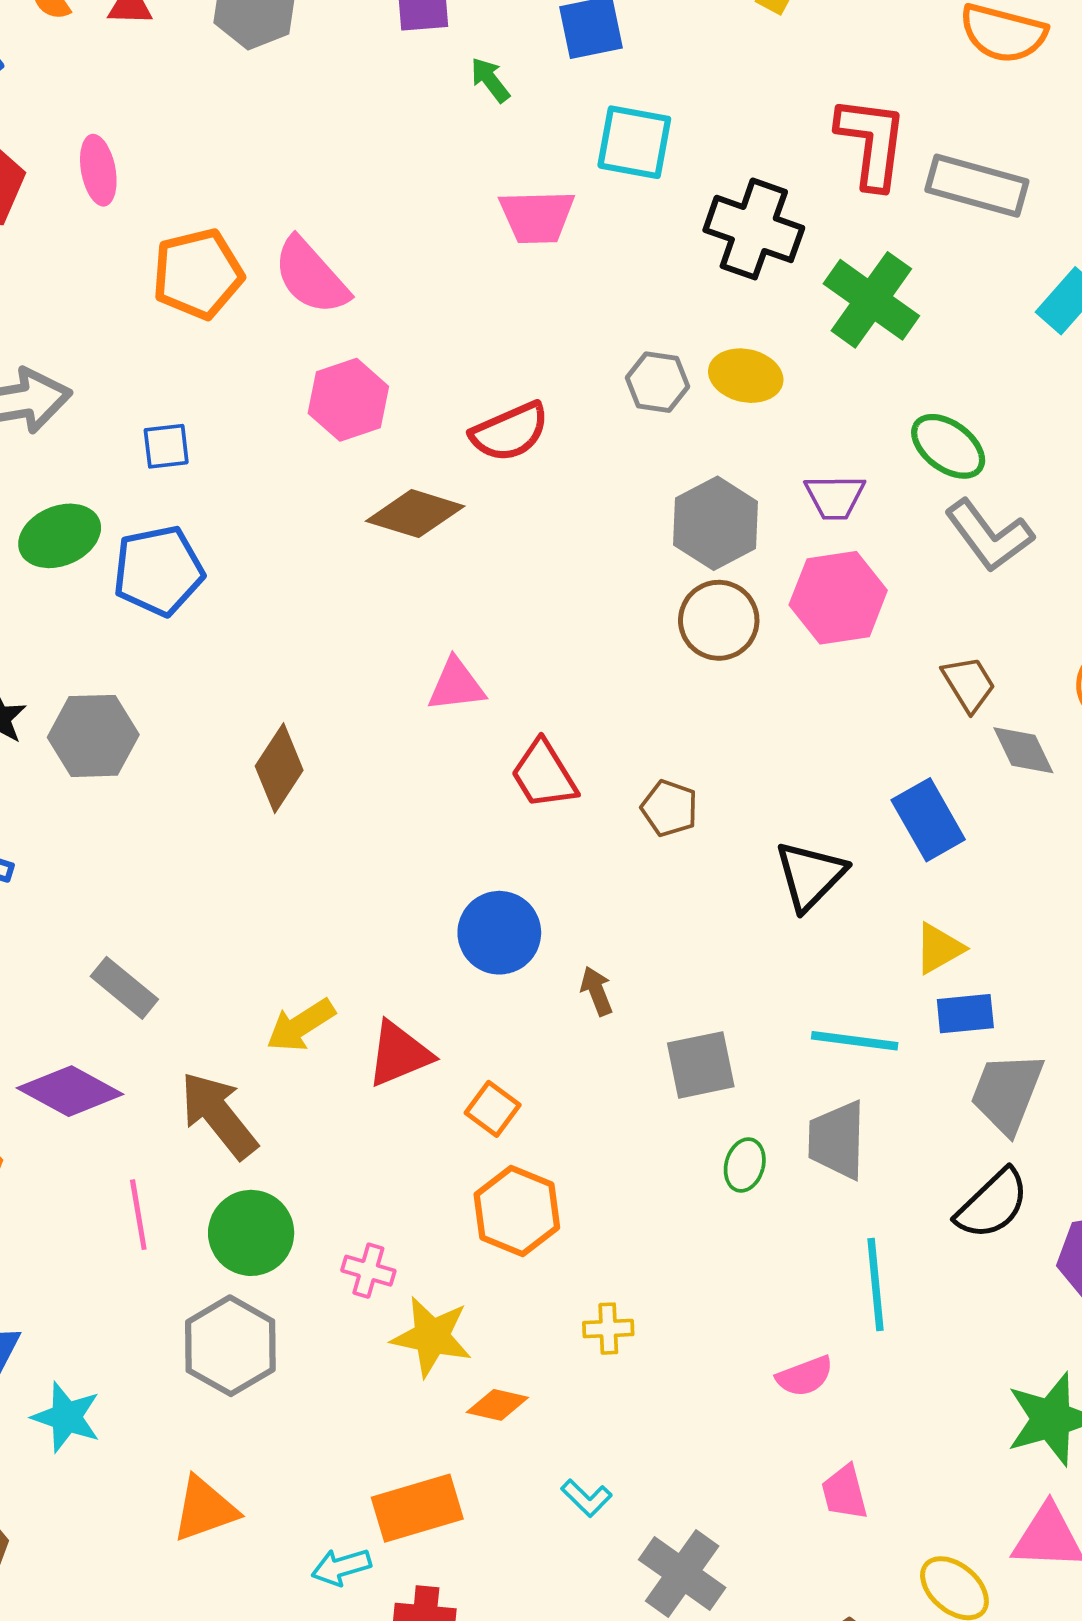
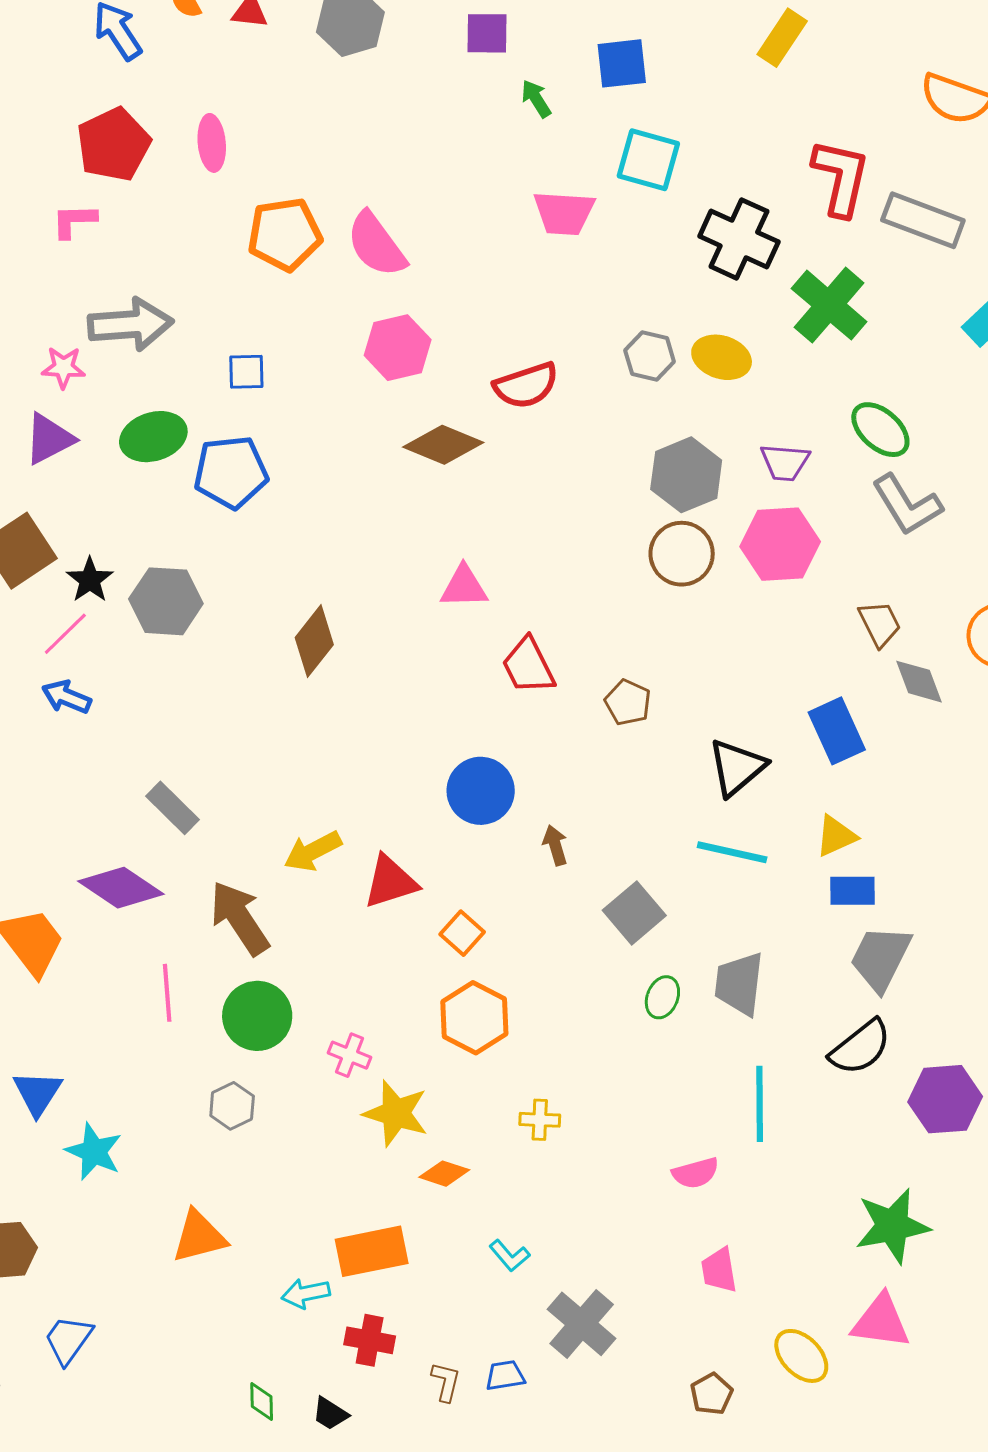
cyan line: (855, 1041) -> (732, 852), moved
gray square: (701, 1065) -> (634, 913), turned -34
gray hexagon: (230, 1346) -> (232, 1106), size x0.6

